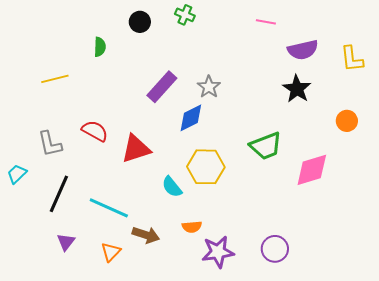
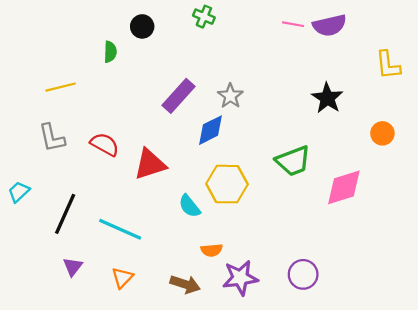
black circle: (140, 22) -> (142, 26), moved
purple semicircle: (303, 50) -> (330, 25), moved
gray L-shape: (50, 144) -> (52, 138), moved
brown arrow: (146, 235) -> (185, 284), moved

